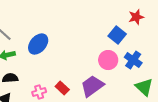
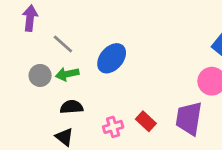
purple trapezoid: (92, 86) -> (189, 118), turned -45

